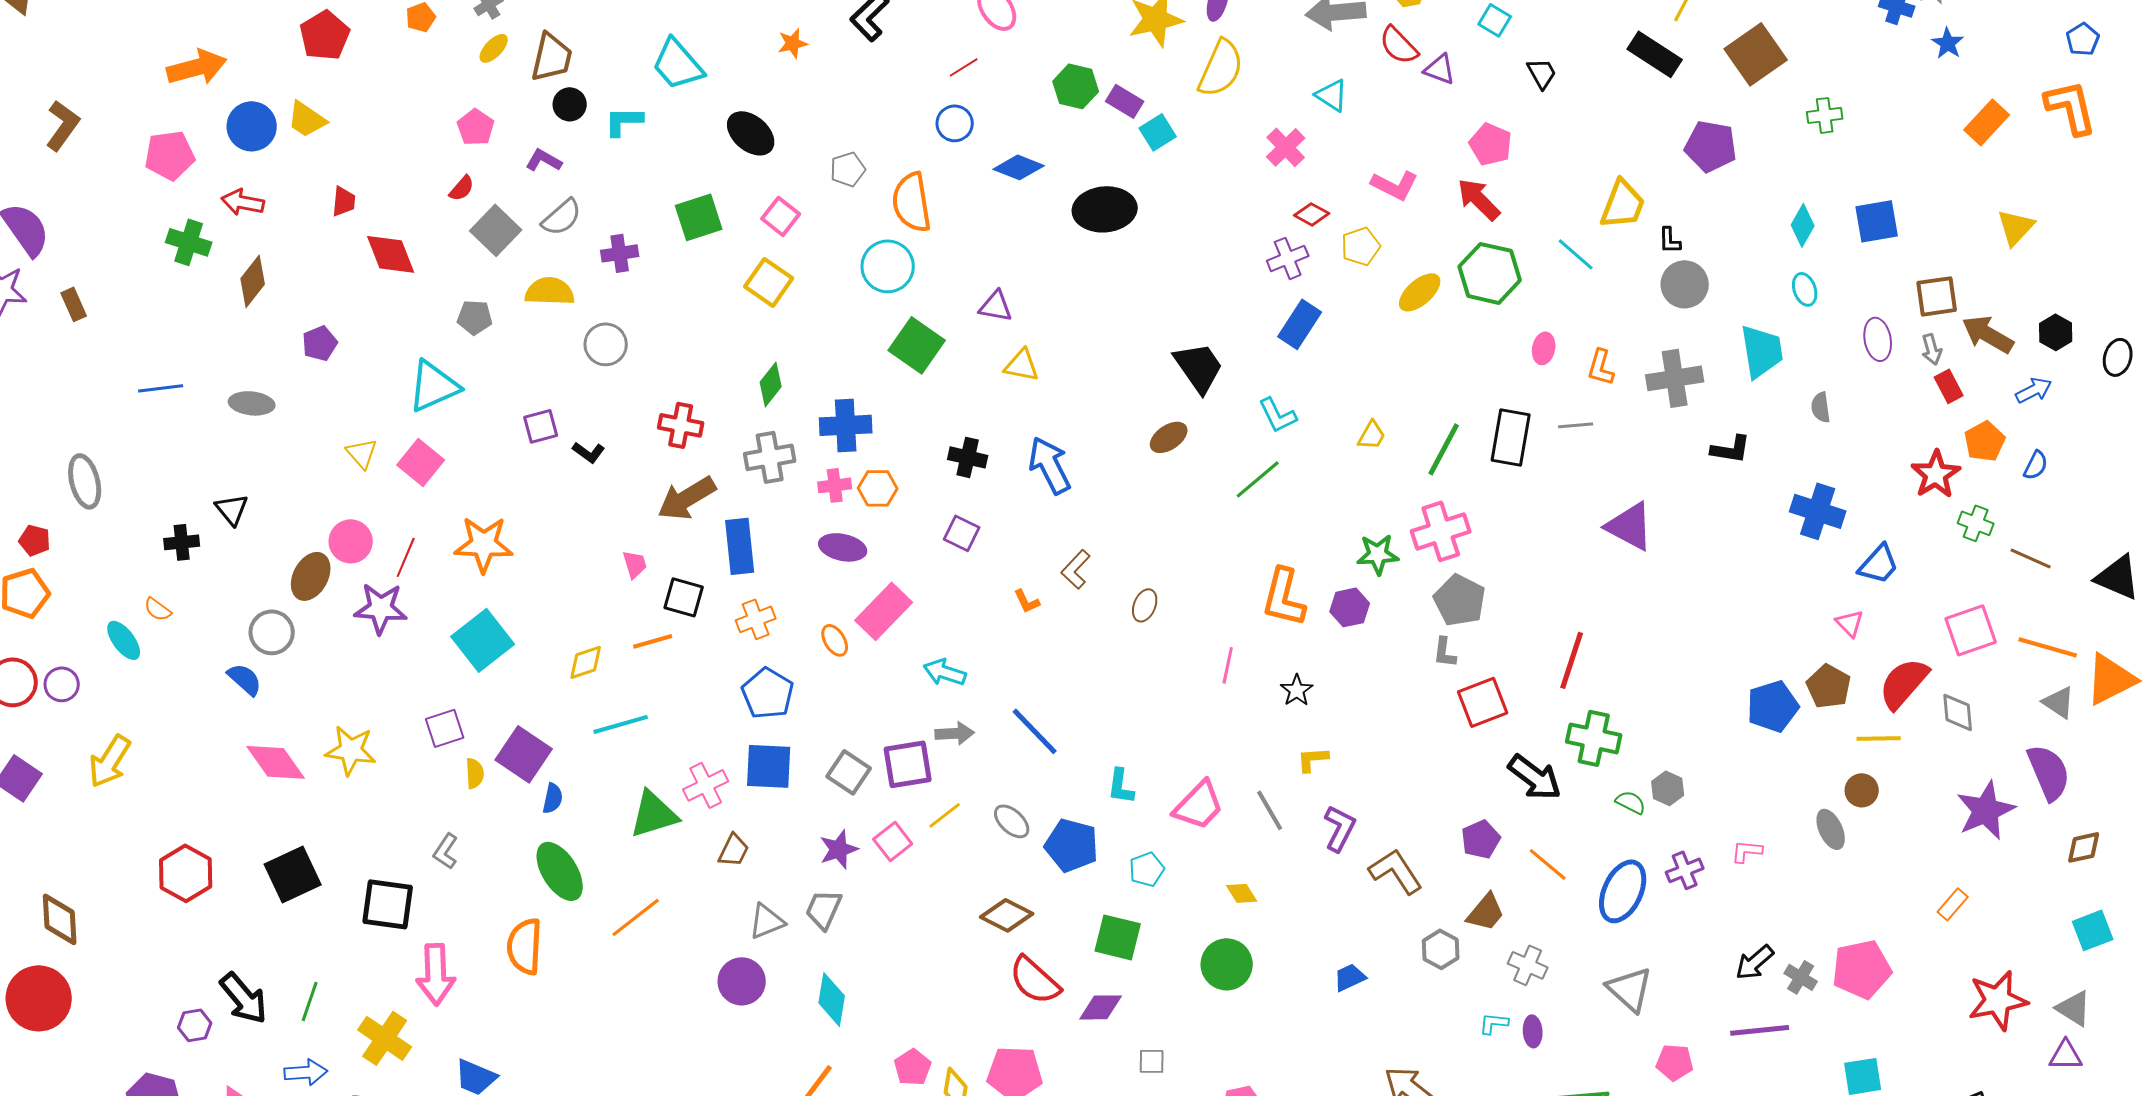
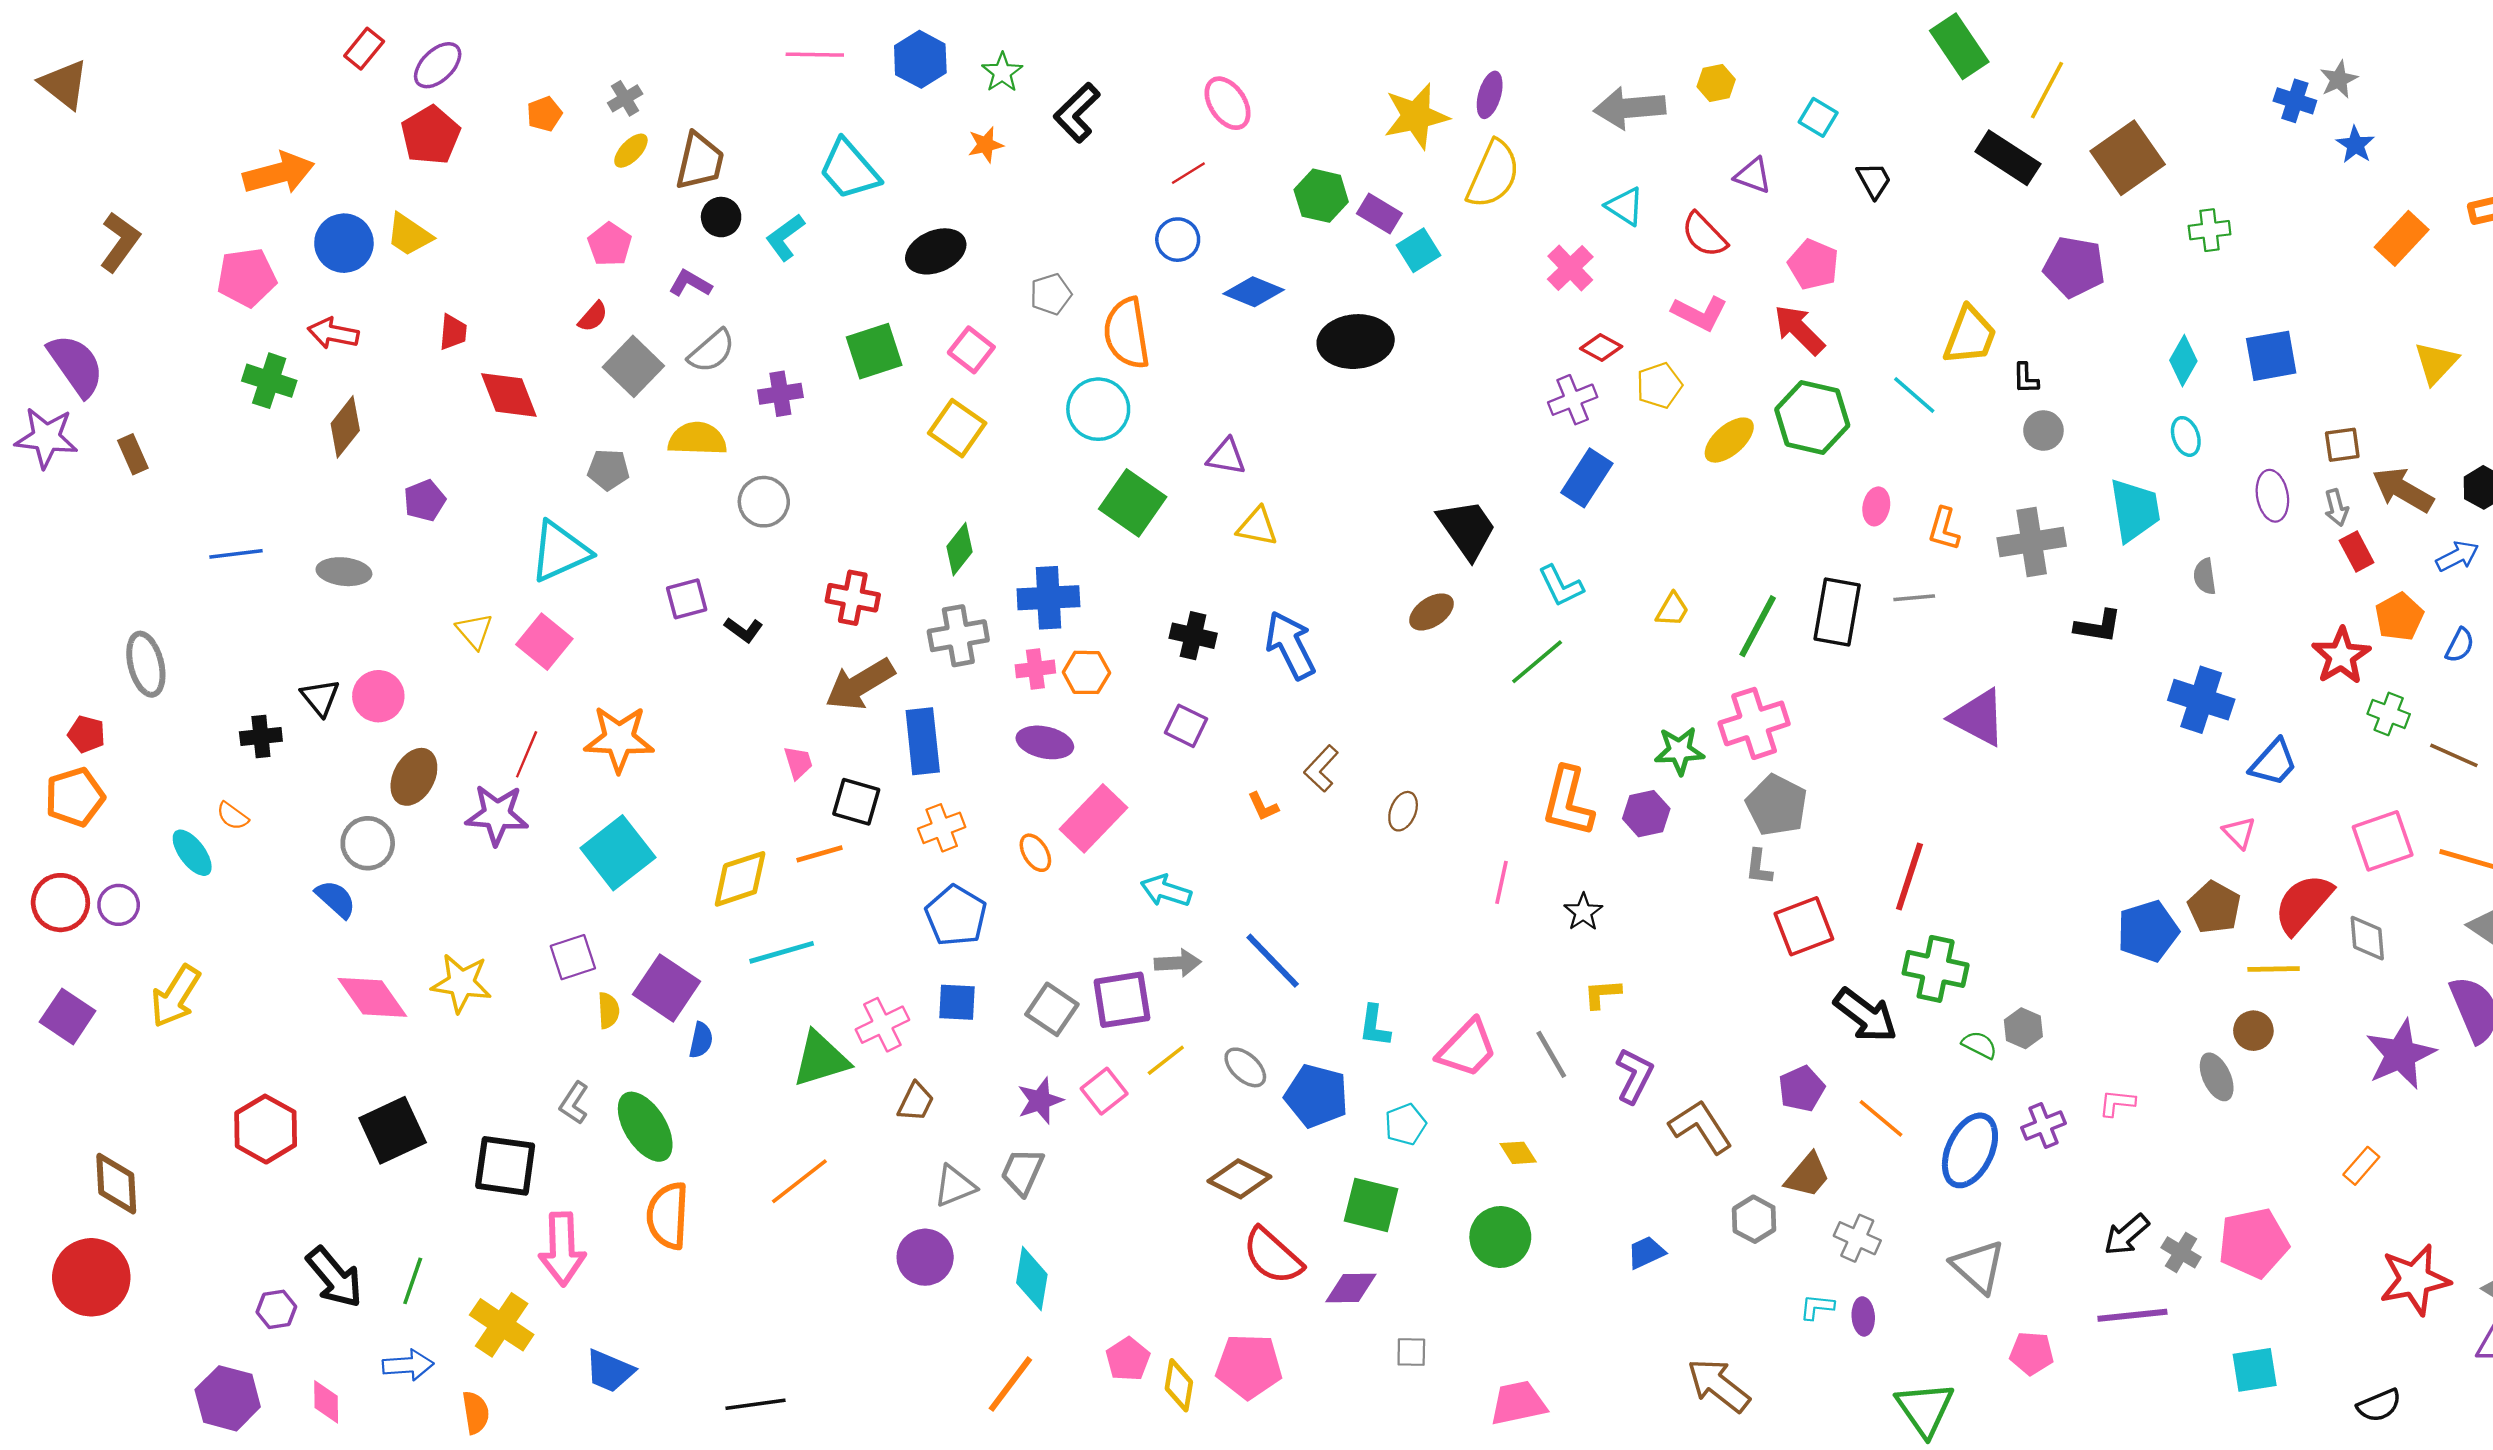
red semicircle: (1399, 45) -> (1704, 235), moved
cyan L-shape: (624, 121) -> (785, 237), turned -36
black ellipse: (751, 133) -> (936, 251), turned -63
gray circle: (1685, 284) -> (2043, 431), size x0.7
brown square: (1937, 296) -> (2342, 445), size x0.7
pink circle: (351, 541) -> (378, 696), moved
yellow diamond: (586, 662) -> (740, 879), size x1.4
blue square: (769, 766) -> (957, 1002), size x0.7
green ellipse: (560, 871) -> (645, 1127), moved

